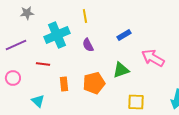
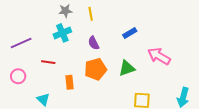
gray star: (27, 13) -> (65, 11), moved
cyan cross: (57, 35) -> (62, 33), size x0.7
orange pentagon: (94, 83) -> (96, 69), moved

